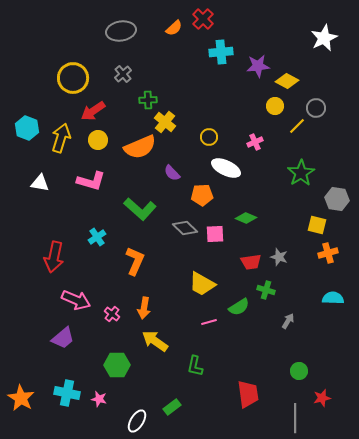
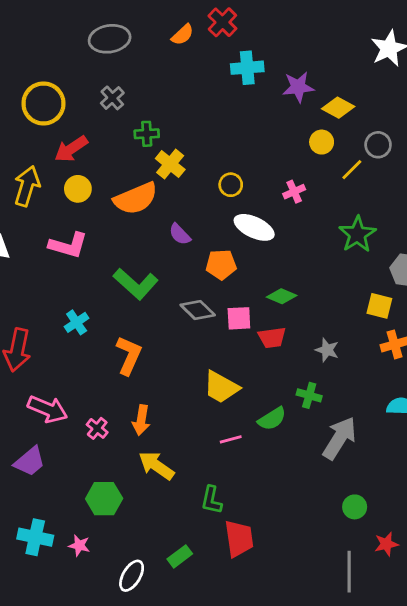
red trapezoid: (251, 262) -> (272, 338), moved
gray arrow: (288, 321) -> (339, 438), size x2.0
red trapezoid: (248, 394) -> (239, 539), moved

